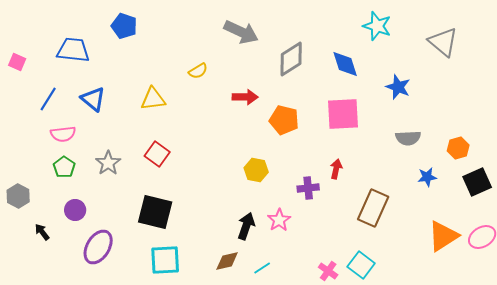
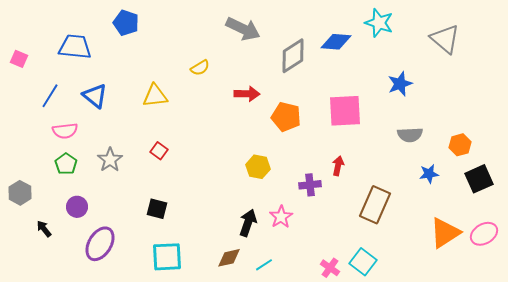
blue diamond: (345, 64) -> (336, 42), moved, turned -68
blue star: (398, 87) -> (400, 84), turned 30
red square: (157, 154) -> (159, 151), size x0.7
black square: (155, 212) -> (157, 209), size x0.6

